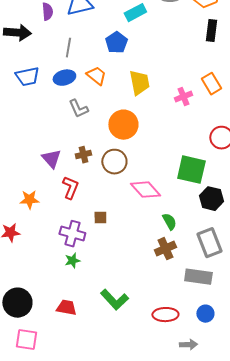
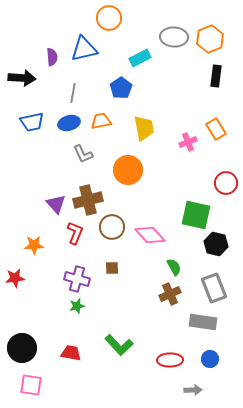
orange trapezoid: (96, 76) -> (101, 121), turned -50
brown cross: (83, 155) -> (88, 200), size x1.8
brown circle: (114, 162) -> (112, 227), moved
brown square: (100, 218) -> (112, 268), moved

